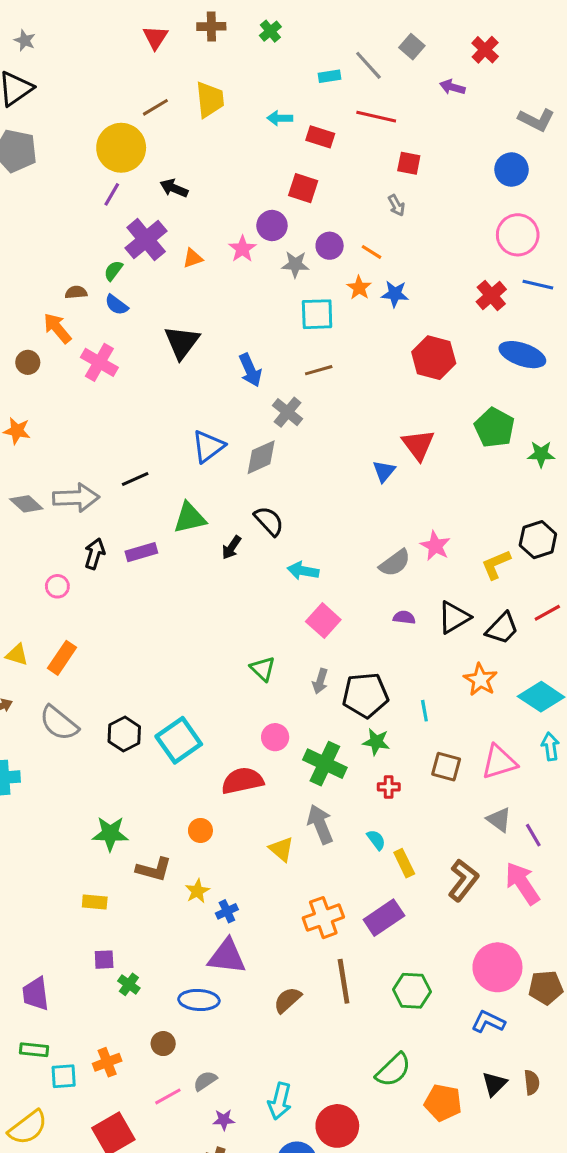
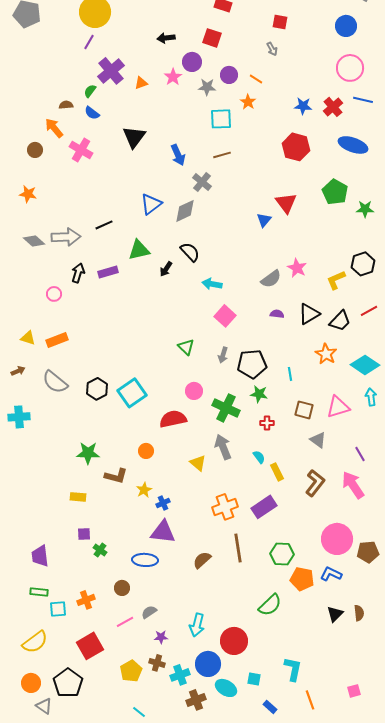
black arrow: (174, 188) -> (166, 38), moved, turned -30
blue star: (395, 294) -> (303, 106), moved
orange rectangle: (62, 658) -> (57, 340), turned 35
gray triangle: (499, 820) -> (318, 440), moved
orange pentagon: (443, 1103) -> (302, 579), moved

